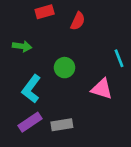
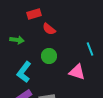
red semicircle: (78, 21) -> (49, 29), moved, turned 104

